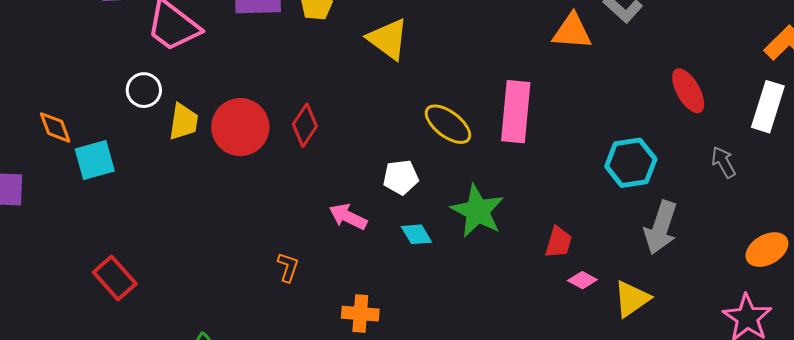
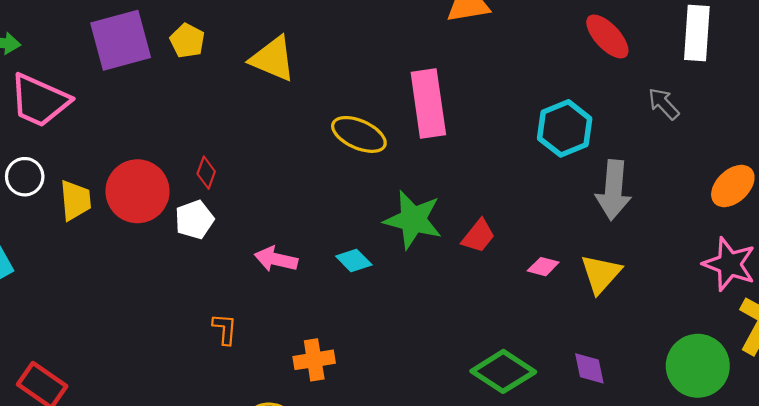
red diamond: (305, 125) -> (206, 173), size x0.7
white pentagon: (401, 177) -> (194, 220), moved
red trapezoid: (558, 242) -> (478, 236), moved, turned 36

